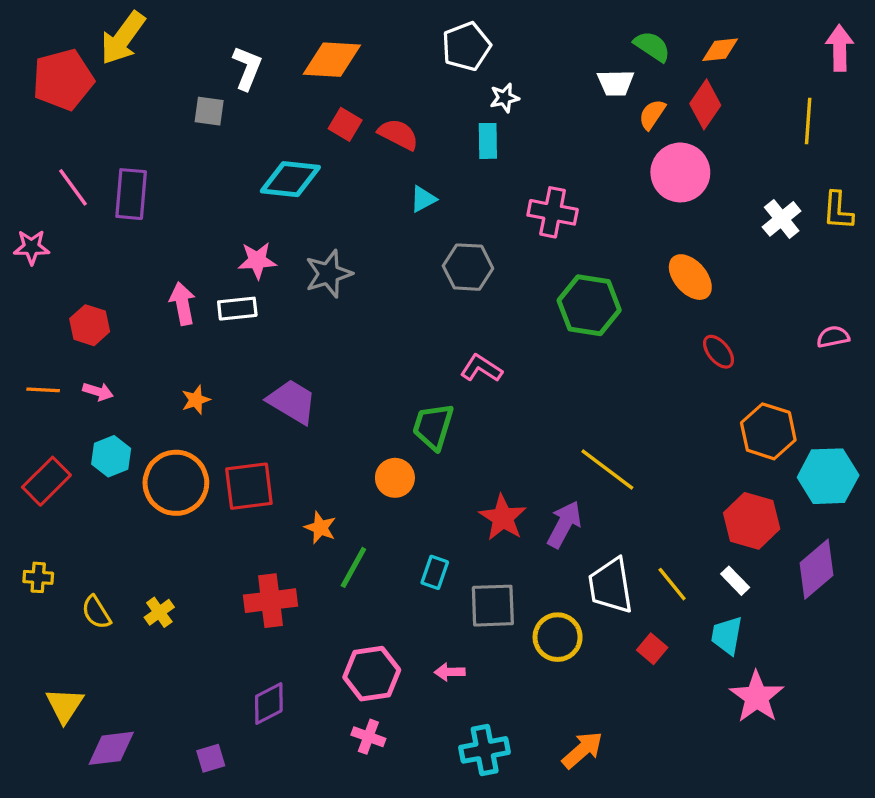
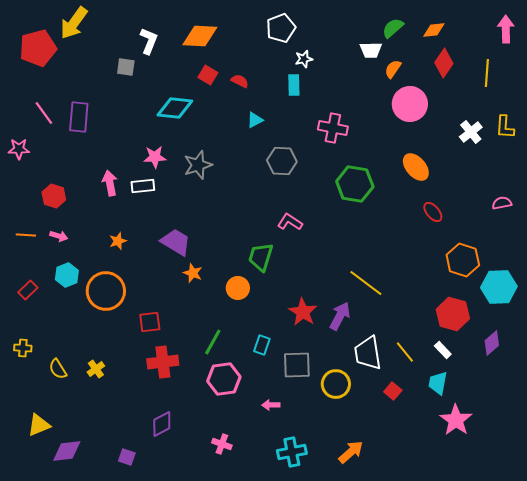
green semicircle: (652, 46) -> (393, 28), turned -75
red diamond: (705, 104) -> (444, 63), moved
red semicircle: (398, 134) -> (240, 81), size x0.7
red rectangle: (46, 481) -> (28, 290), size x0.7
red square: (249, 486) -> (150, 322), moved, size x0.7
orange star: (320, 528) -> (193, 273), moved
purple diamond: (816, 569) -> (492, 343), size x0.7
pink hexagon: (372, 674) -> (224, 379), moved
yellow triangle: (65, 705) -> (39, 425), turned 35
purple square: (211, 758) -> (127, 457), turned 36

